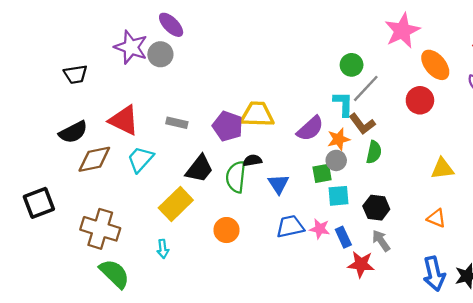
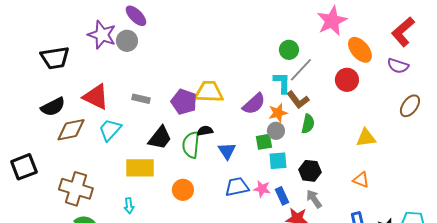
black trapezoid: (75, 74) -> (55, 58), size x1.4
yellow rectangle: (176, 204) -> (140, 168), turned 44

